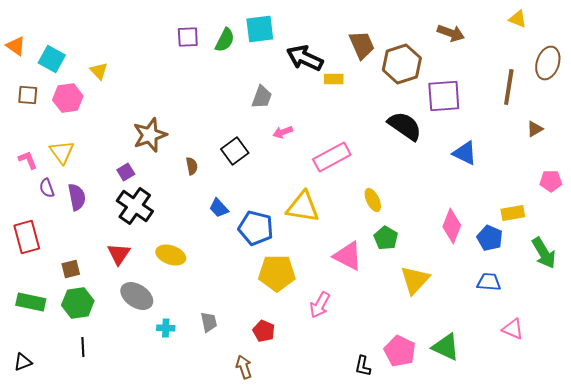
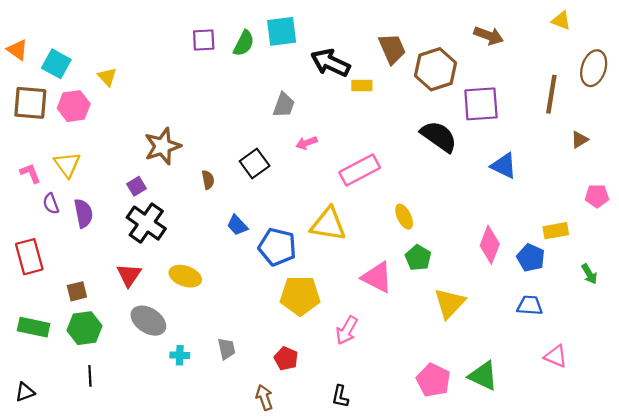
brown square: (28, 95) -> (30, 103), size x1.6
green arrow: (544, 253) -> (589, 274), size x0.6
black L-shape: (363, 366) -> (340, 396), moved

